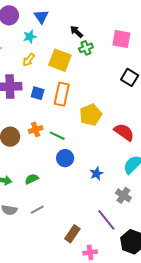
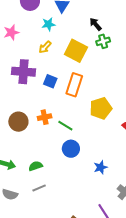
gray line: (37, 210) -> (39, 188), moved

